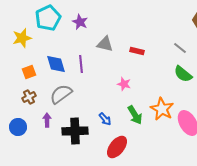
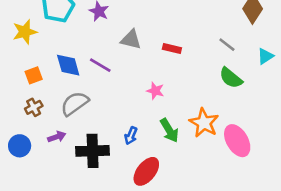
purple line: (81, 64) -> (100, 65), turned -54
blue arrow: (105, 119) -> (131, 136), turned 64
purple arrow: (47, 120) -> (57, 137), turned 72

